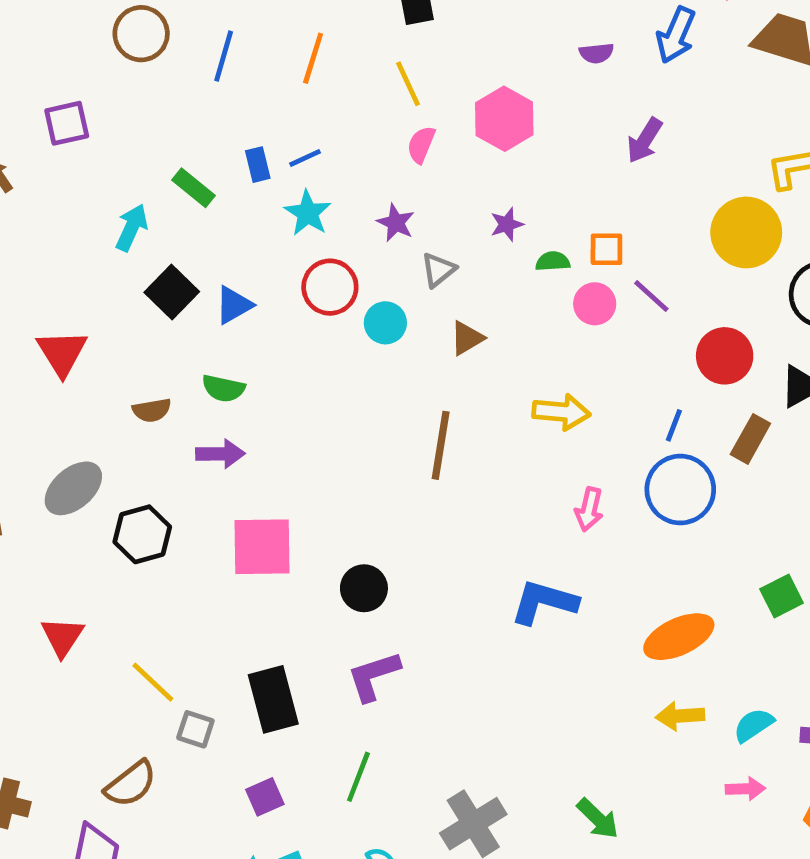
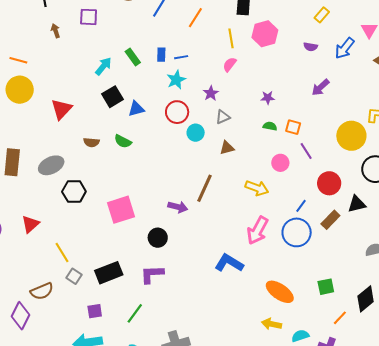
pink hexagon: (504, 119) -> (265, 34), moved
purple star: (507, 224) -> (268, 98), moved
pink circle: (595, 304) -> (280, 163), moved
purple arrow: (220, 454) -> (178, 207), moved
pink arrow: (589, 509) -> (257, 230), size x1.6
pink square: (262, 547) -> (121, 210), turned -32
orange ellipse: (679, 637) -> (280, 292), turned 44
black rectangle: (273, 699) -> (109, 273), turned 68

